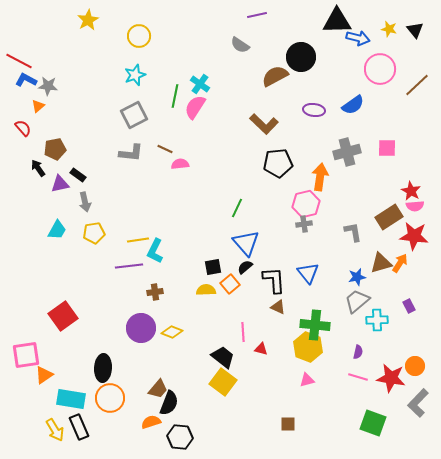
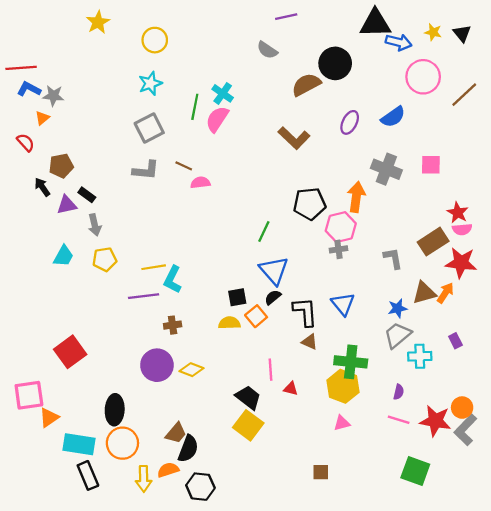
red line: (19, 61) -> (21, 68), turned -32
purple ellipse: (314, 110) -> (350, 122), turned -70
gray cross: (347, 152) -> (386, 169), turned 36
black pentagon: (278, 163) -> (310, 204), moved
gray L-shape: (418, 403) -> (465, 430), moved
yellow arrow: (55, 430) -> (144, 479), moved, turned 30

